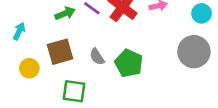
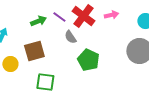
gray semicircle: (97, 57) -> (70, 37), moved

